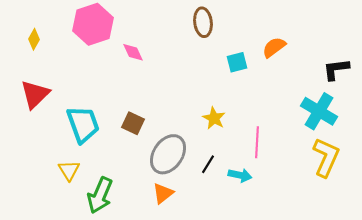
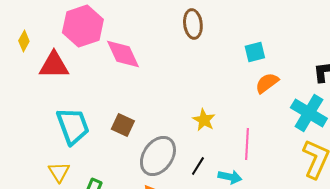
orange semicircle: (274, 47) -> (267, 83), moved
pink diamond: (133, 52) -> (123, 54), size x1.6
cyan square: (237, 62) -> (255, 52), moved
red triangle: (35, 94) -> (54, 65), moved, turned 44

